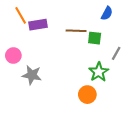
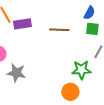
green square: (95, 38) -> (92, 29), moved
green star: (99, 72) -> (81, 70), turned 30

